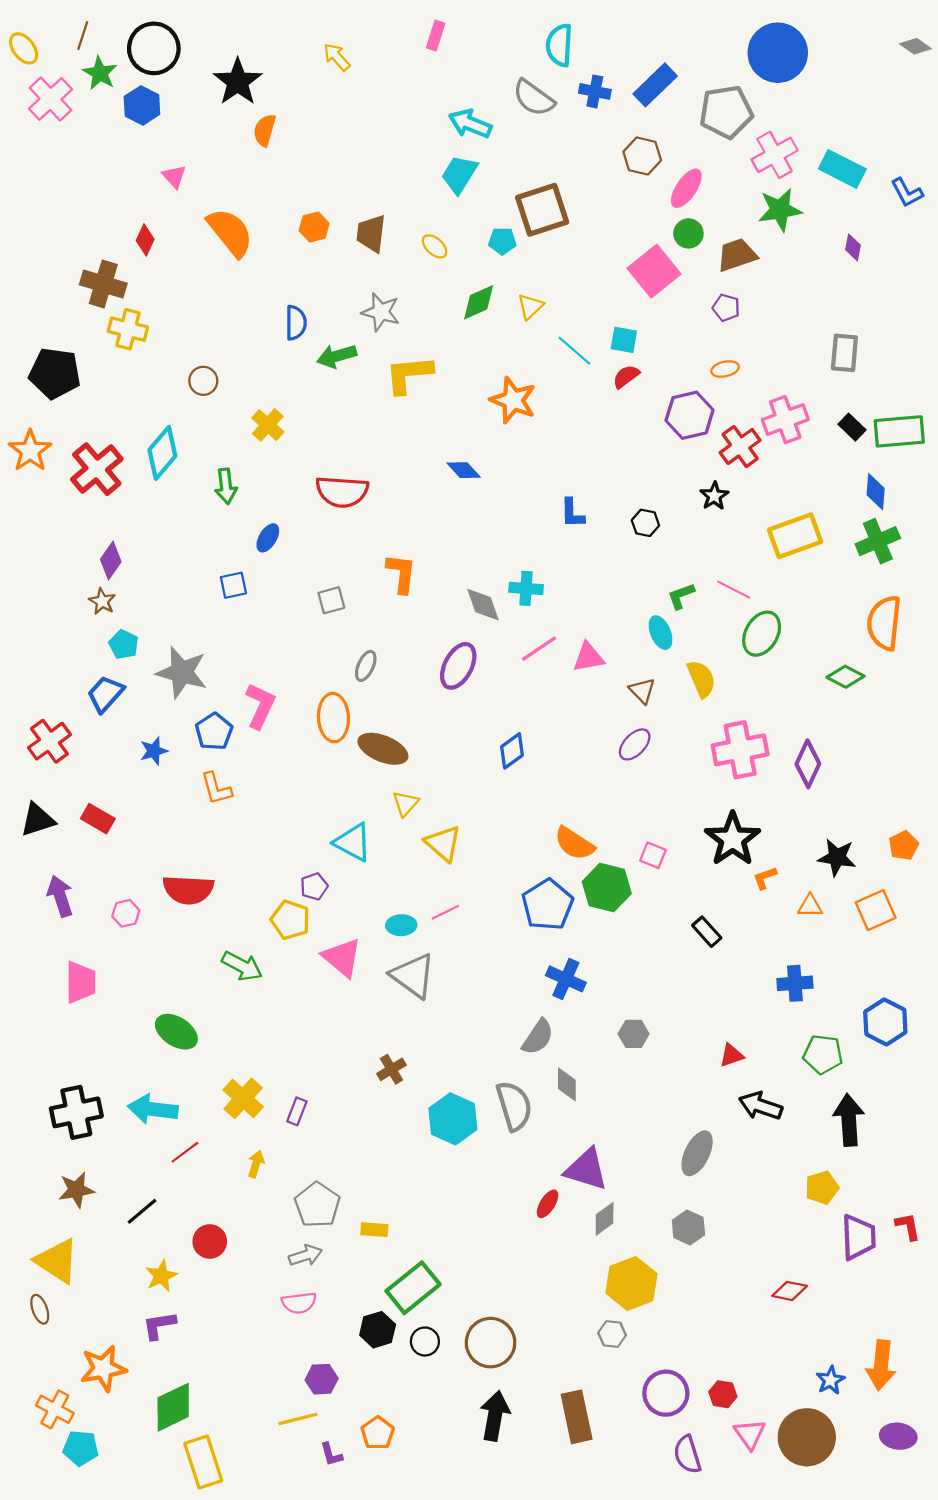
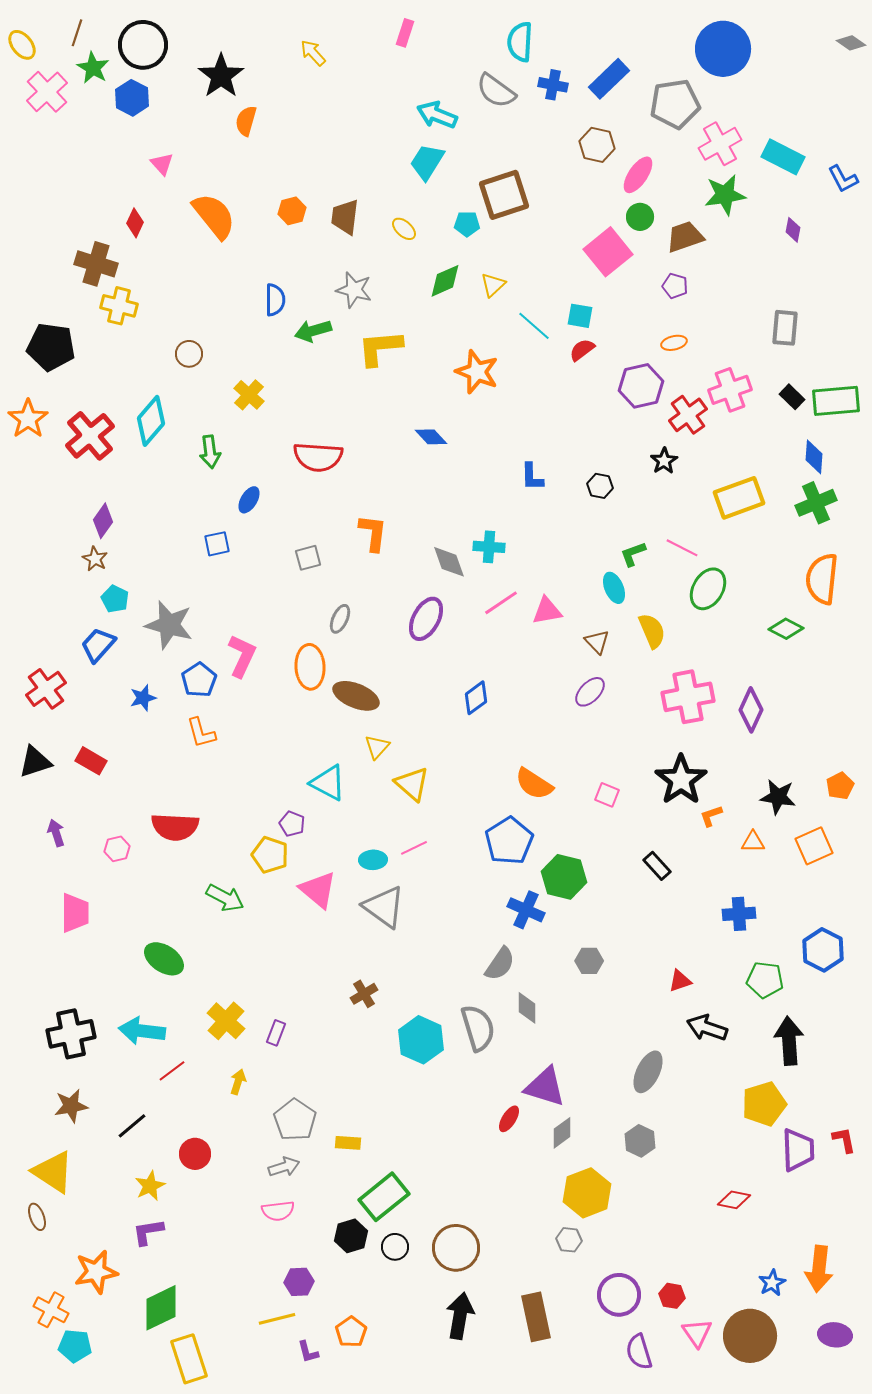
purple pentagon: (314, 886) -> (292, 824), turned -30
green hexagon: (607, 888) -> (564, 877), moved
purple arrow: (60, 896) -> (56, 833), size x0.7
yellow pentagon: (822, 1188) -> (764, 1104), size x1.4

